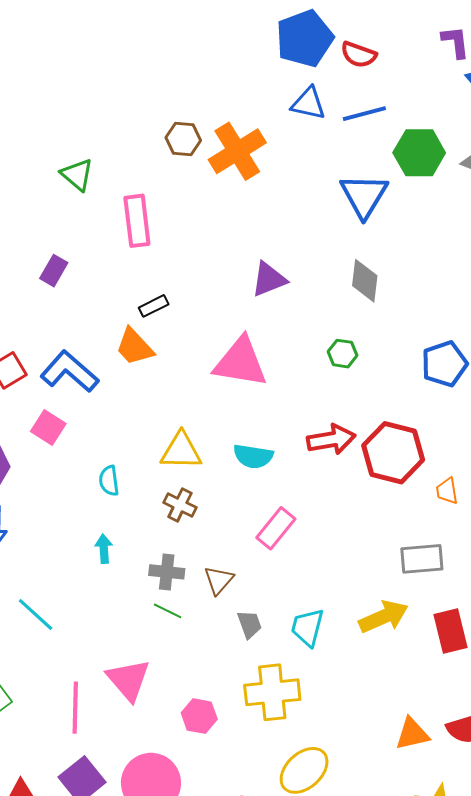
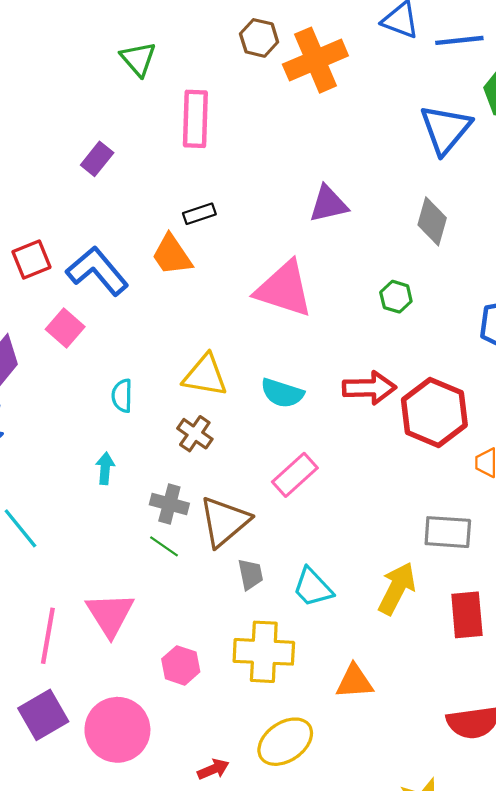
brown triangle: (219, 580) -> (224, 521), size x1.6
yellow arrow: (384, 617) -> (397, 588), turned -48
cyan trapezoid: (308, 627) -> (313, 587), turned -66
orange triangle: (412, 734) -> (355, 682), moved

